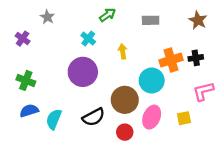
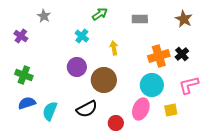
black cross: (196, 58) -> (182, 54), turned -32
purple circle: (83, 72) -> (77, 67), size x0.7
cyan circle: (152, 80) -> (152, 85), moved
brown circle: (125, 100) -> (104, 80), moved

